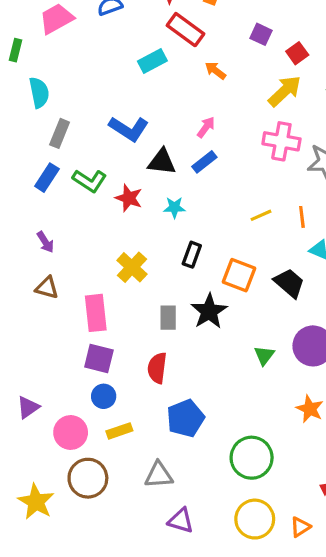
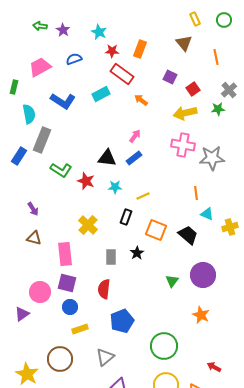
yellow arrow: (285, 91) -> (185, 113), turned -150
blue L-shape: (129, 129) -> (63, 101), moved
gray rectangle: (60, 133) -> (42, 140), size x1.4
blue rectangle: (47, 178) -> (19, 156), moved
yellow line: (261, 215) -> (143, 196), moved
black star: (209, 311) -> (137, 253), size x0.6
pink circle: (71, 432) -> (40, 292), moved
gray triangle: (159, 475) -> (105, 357), turned -36

